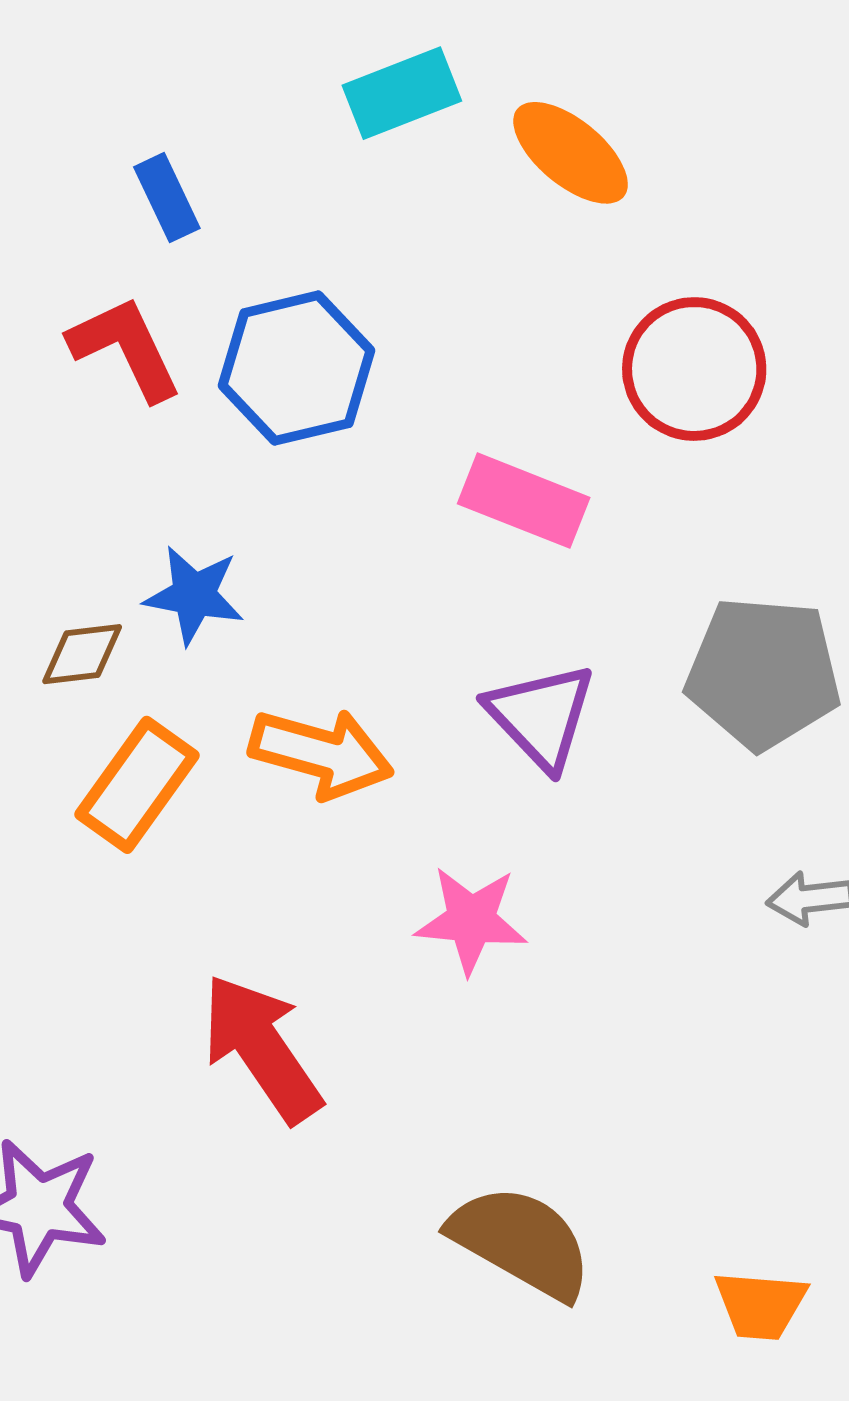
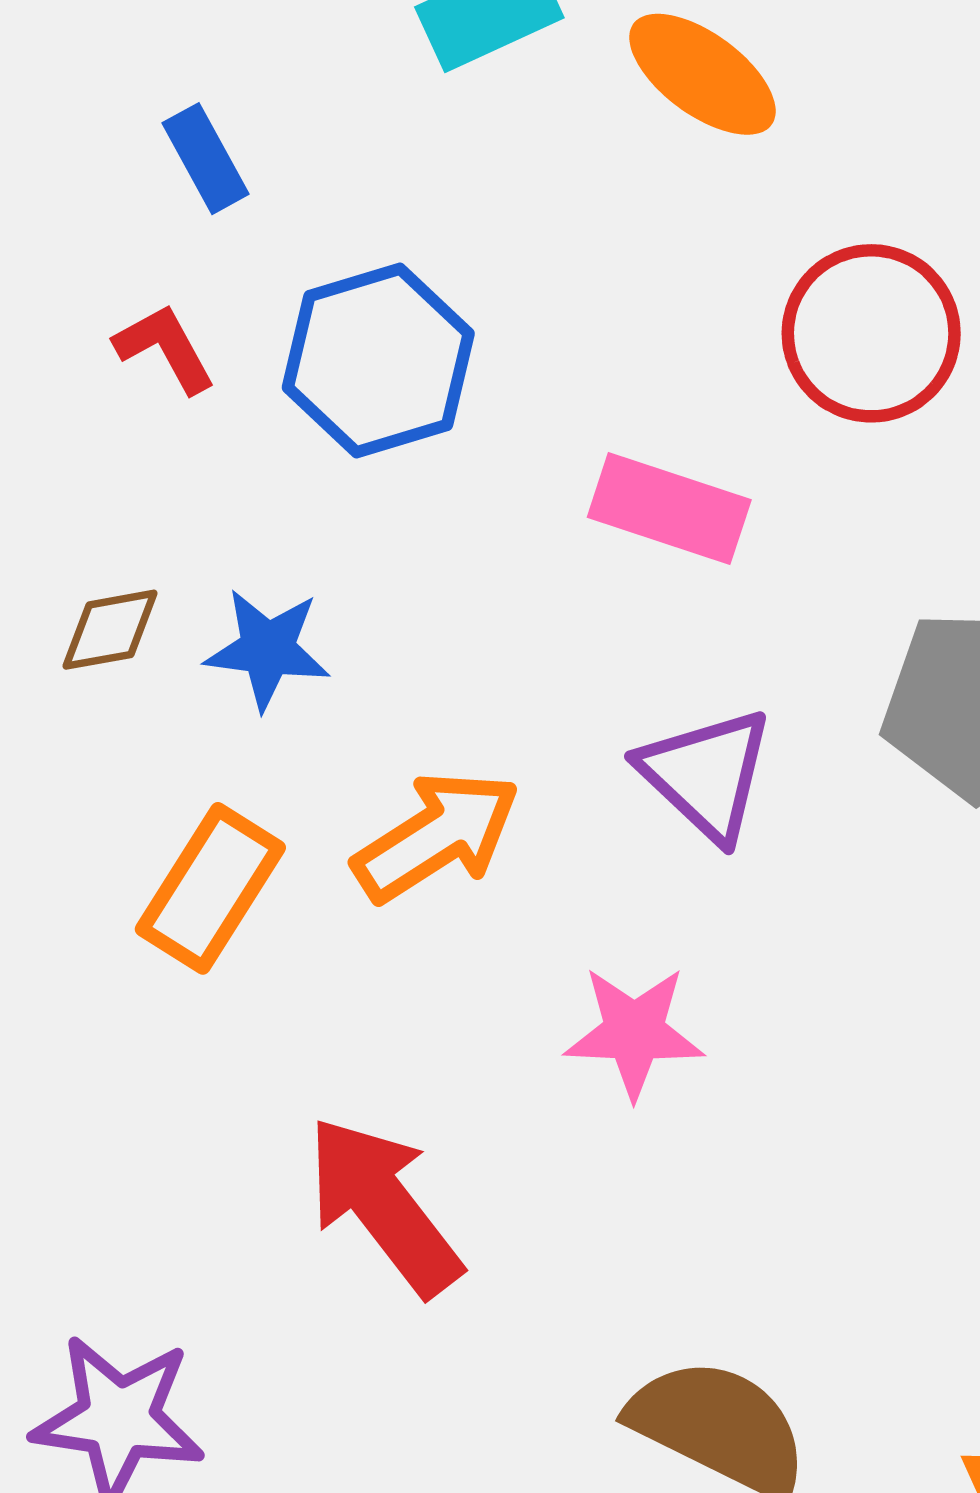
red L-shape: (125, 348) -> (165, 348), size x0.7
brown diamond: (82, 654) -> (110, 630), moved
orange arrow: (321, 753) -> (437, 836), turned -45

